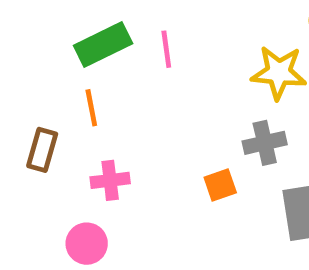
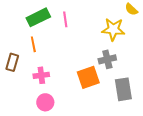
orange square: (220, 185) -> (88, 77), size x1.6
pink circle: (87, 244) -> (45, 102), moved

